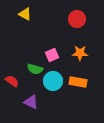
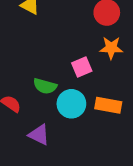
orange star: (80, 53) -> (111, 48), moved
pink square: (52, 55) -> (82, 67), moved

